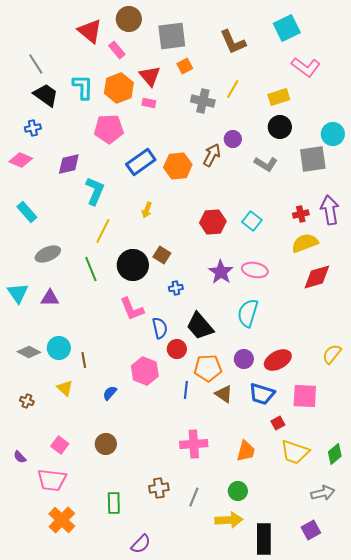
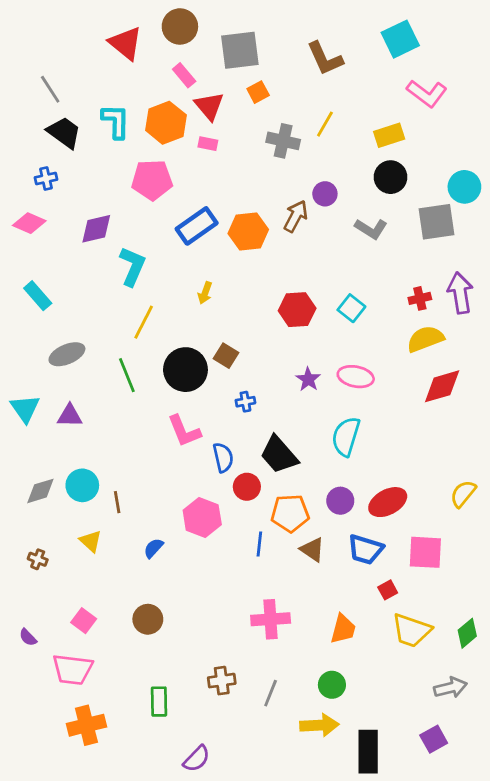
pink rectangle: (117, 50) -> (184, 75), moved
purple star: (221, 272) -> (308, 379), size x0.7
gray diamond: (29, 352) -> (40, 491), turned -45
orange cross: (62, 520) -> (86, 725), turned 32

